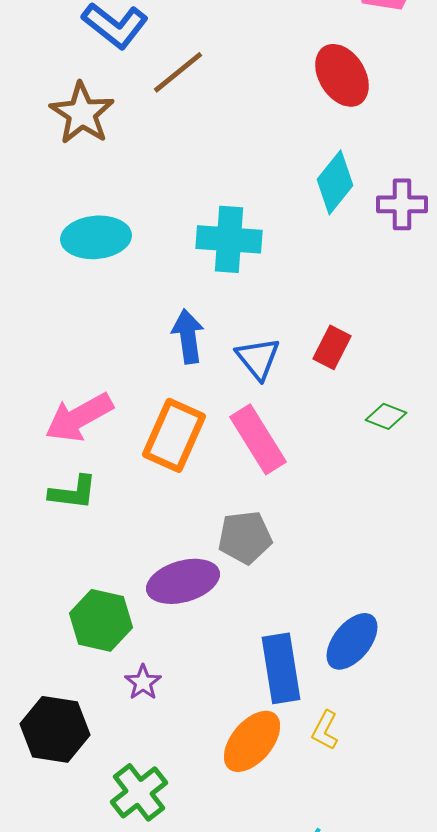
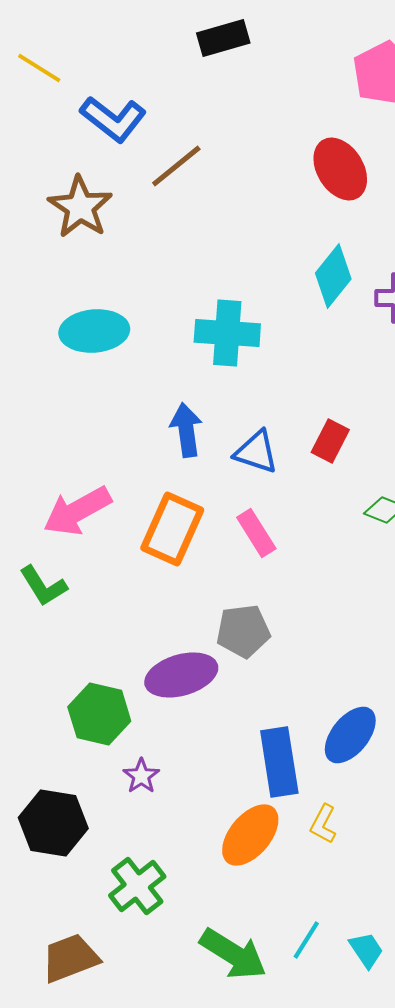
blue triangle: (258, 358) -> (256, 452), turned -33
pink rectangle: (258, 439) -> (256, 533), size x0.7
green L-shape: (73, 492) -> (43, 586), moved, turned 51

